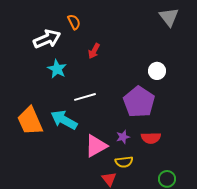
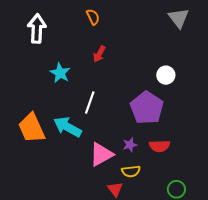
orange semicircle: (74, 22) -> (93, 17), moved
white arrow: (47, 39) -> (37, 29), moved, turned -64
white line: (85, 97) -> (90, 103), turned -55

